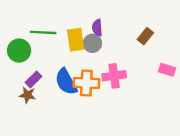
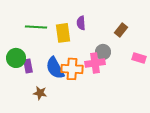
gray circle: (92, 43) -> (103, 52), moved
green circle: (19, 51) -> (16, 58), moved
purple rectangle: (33, 79) -> (28, 66), turned -56
brown star: (27, 95) -> (40, 93), moved

